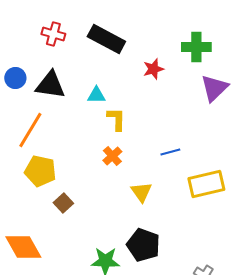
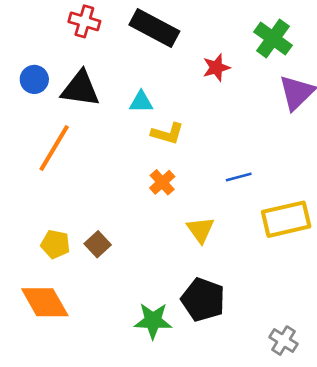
green cross: (196, 47) -> (273, 39), turned 36
yellow L-shape: (116, 119) -> (167, 133), turned 105
yellow pentagon: (40, 171) -> (55, 244), moved, size x0.7

